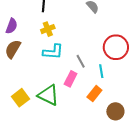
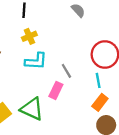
cyan line: (101, 71) -> (98, 80), moved
orange rectangle: (94, 94) -> (100, 102), moved

